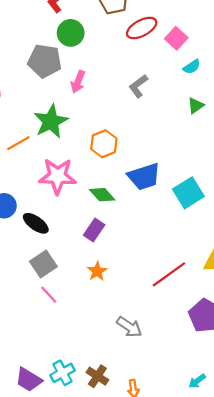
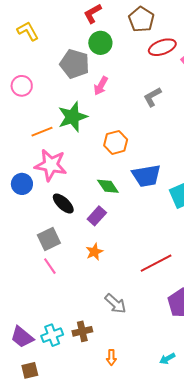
pink star: (58, 176) -> (51, 165), moved
black ellipse: (36, 223) -> (63, 204), moved
brown cross: (97, 376) -> (82, 331), moved, turned 36

